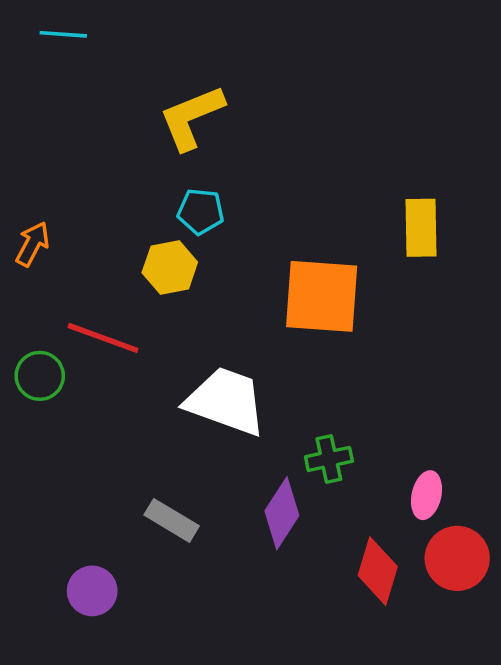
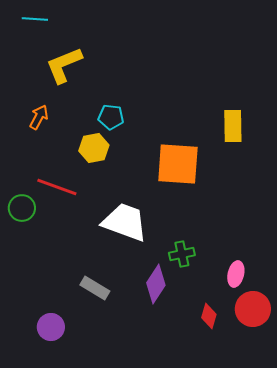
yellow L-shape: (192, 117) -> (64, 65), moved
orange arrow: (33, 244) -> (39, 117), moved
red diamond: (378, 571) -> (209, 316), size x0.7

